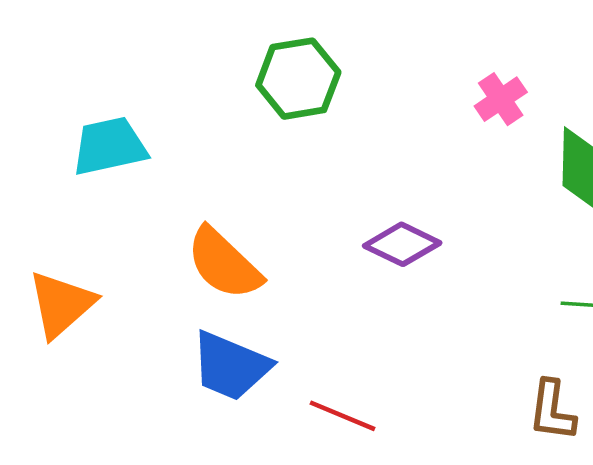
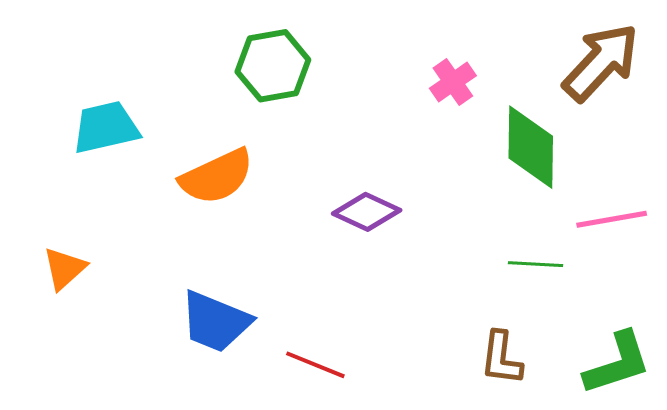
orange semicircle: (224, 264) -> (217, 177), moved, turned -68
orange triangle: (61, 304) -> (65, 268), size x0.7

